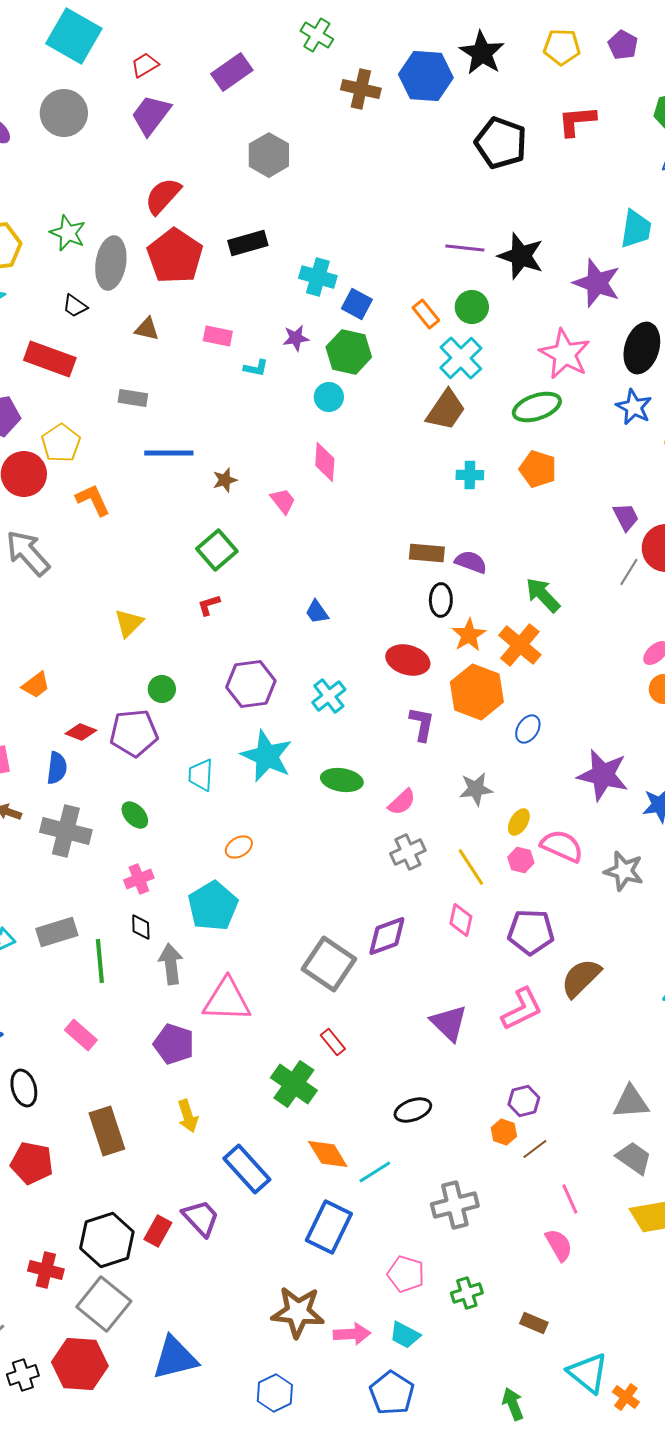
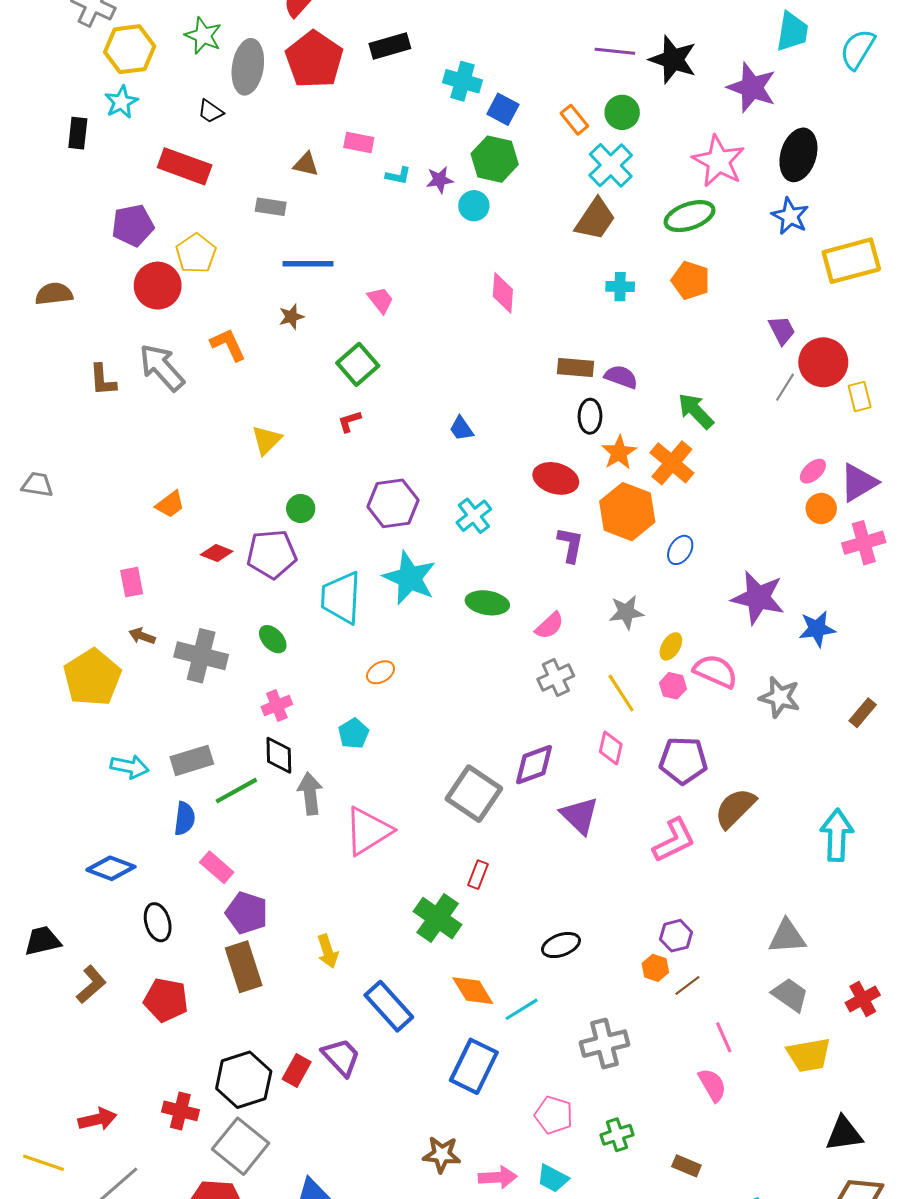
brown triangle: (147, 329) -> (306, 164), moved
purple star: (296, 338) -> (440, 180), moved
pink diamond: (325, 462) -> (503, 293), moved
brown star: (225, 480) -> (291, 317), moved
orange L-shape: (93, 500) -> (228, 345), moved
pink trapezoid: (283, 501) -> (381, 300), moved
blue semicircle: (57, 768) -> (185, 819), moved
cyan trapezoid: (201, 775) -> (341, 598), size x1.6
cyan pentagon: (213, 906) -> (354, 733), size x0.6
black diamond: (141, 927) -> (279, 755), size x1.4
green line: (100, 961) -> (236, 791), turned 66
pink triangle: (227, 1000) -> (368, 831), turned -34
purple triangle: (449, 1023) -> (580, 815), moved
red rectangle: (333, 1042) -> (478, 875), turned 60
purple pentagon: (174, 1044) -> (247, 913), moved
brown star: (298, 1312) -> (442, 1154), size x0.7

